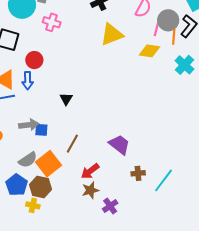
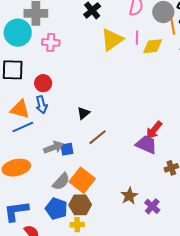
pink line: (156, 29) -> (137, 38), moved
black triangle: (66, 99) -> (83, 113), turned 32
brown line: (72, 144) -> (97, 137), moved, turned 36
red arrow: (90, 171) -> (154, 130), moved

